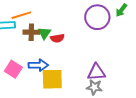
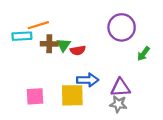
green arrow: (121, 10) -> (143, 54), moved
blue arrow: (38, 65) -> (88, 80), moved
pink square: (13, 69) -> (35, 96), moved, turned -36

